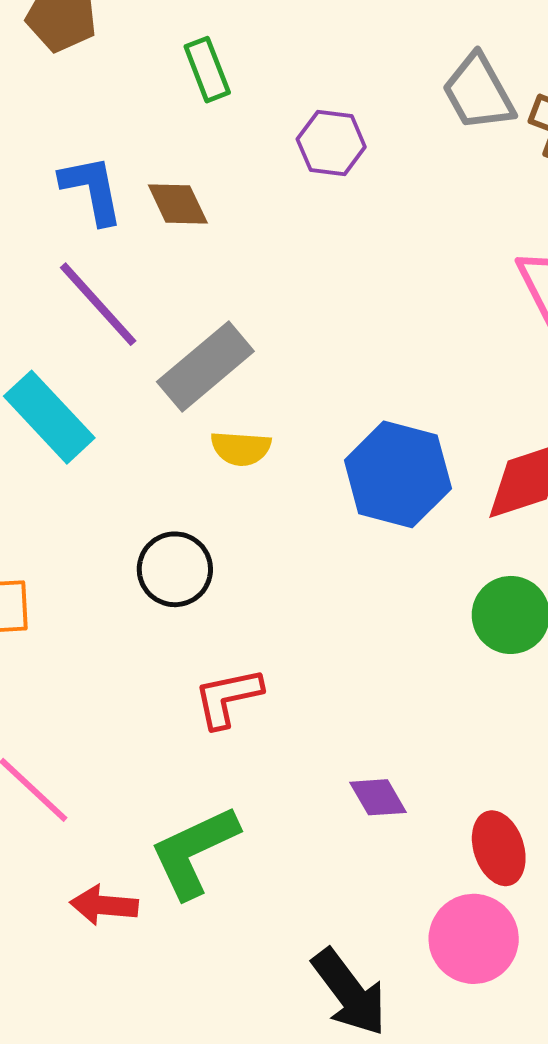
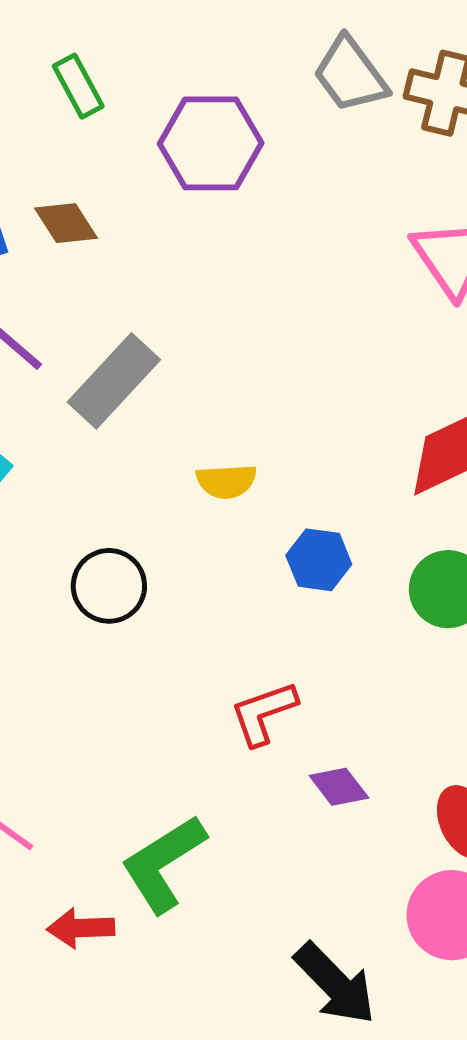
purple hexagon: (331, 143) -> (211, 143), size x1.5
yellow semicircle: (241, 448) -> (226, 481), moved
blue hexagon: (398, 474) -> (319, 560), moved, size x0.6
red L-shape: (228, 698) -> (264, 713), moved

